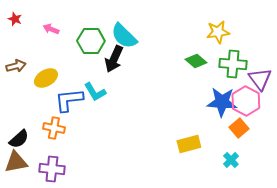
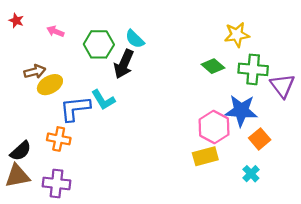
cyan semicircle: (124, 36) -> (135, 39), size x0.7
brown arrow: (16, 66) -> (35, 72), moved
pink hexagon: (246, 101) -> (214, 127), moved

